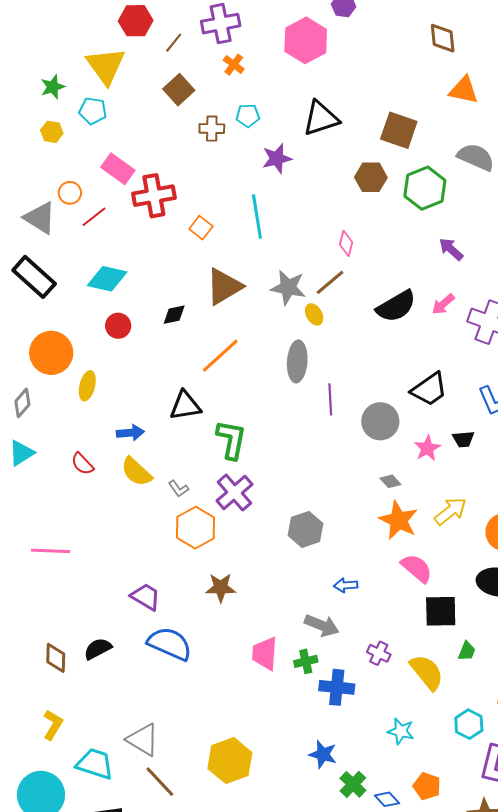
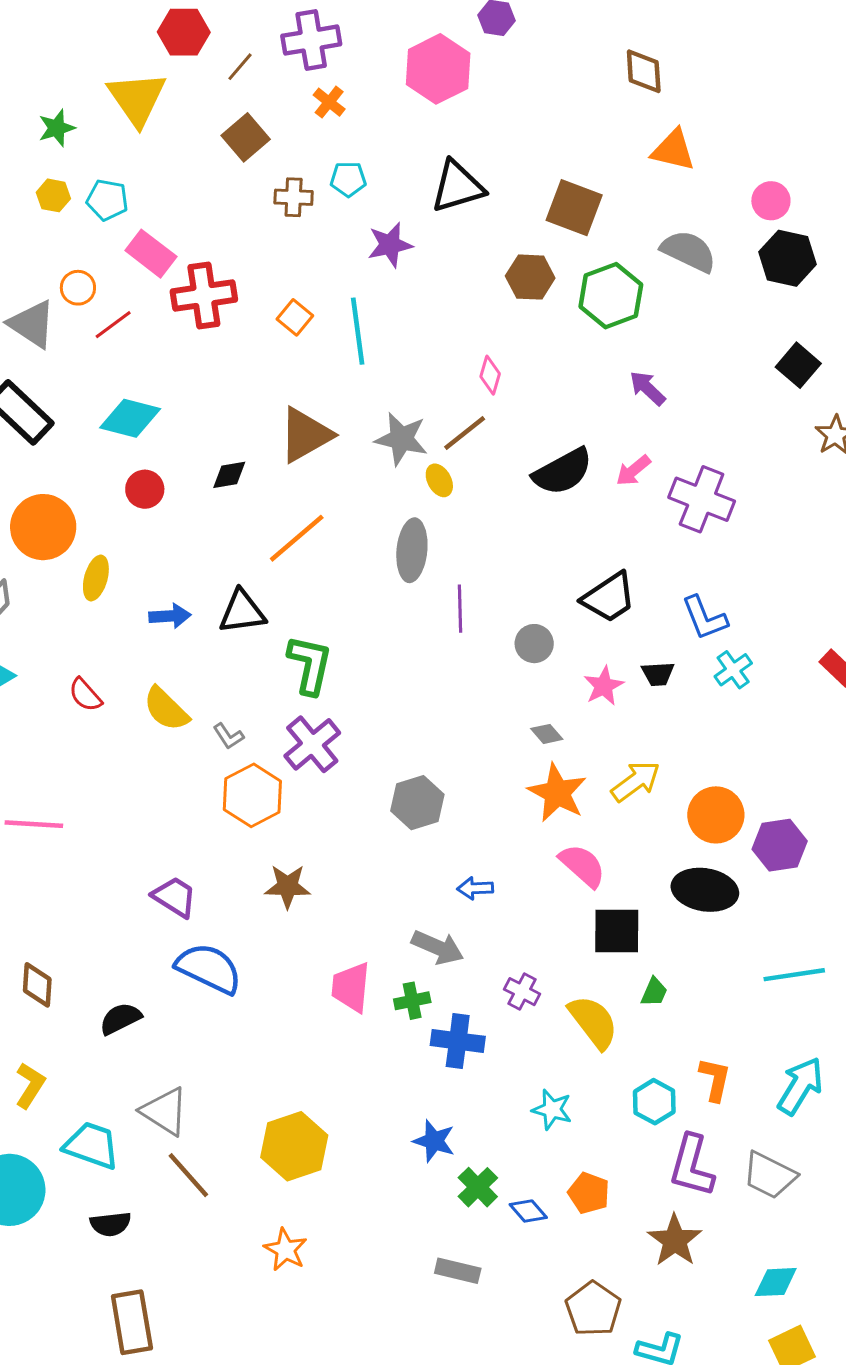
cyan pentagon: (93, 111) -> (107, 200), moved
orange square: (201, 228) -> (295, 317), moved
gray circle: (380, 421) -> (534, 644), size x0.7
blue arrow: (130, 433) -> (170, 616), moved
black semicircle: (98, 649) -> (120, 1019), moved

